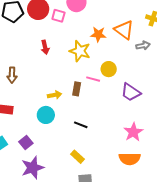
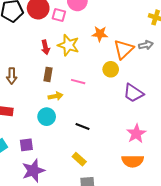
orange triangle: (124, 30) -> (124, 49), moved, turned 40
yellow star: (80, 51) -> (68, 45), moved
pink line: (93, 79) -> (78, 82), moved
brown rectangle: (77, 89) -> (48, 74), moved
purple square: (26, 143) -> (26, 145), turned 32

